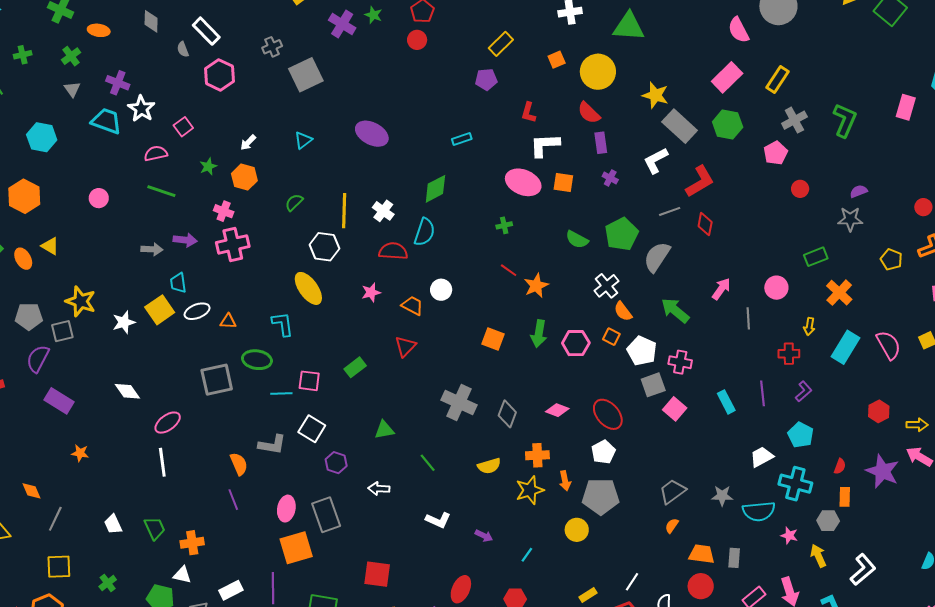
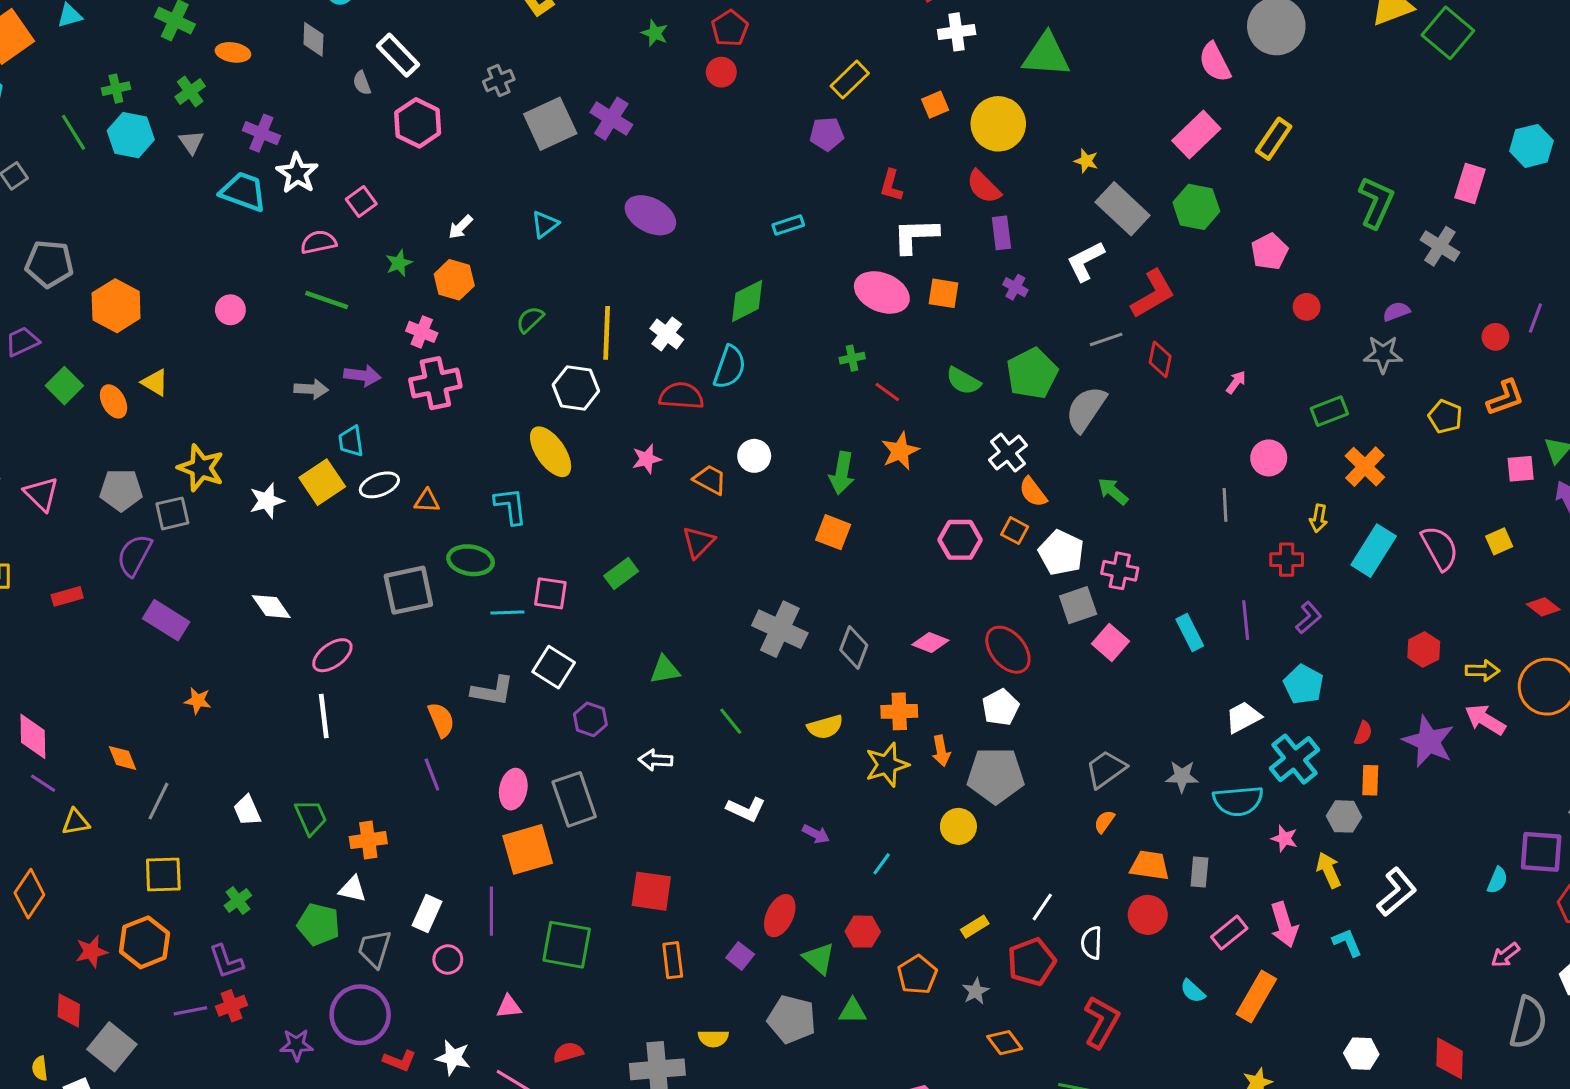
purple cross: (342, 24) -> (611, 119), moved
yellow star: (655, 95) -> (1086, 161), size x0.6
gray cross: (794, 120) -> (1440, 246), moved, turned -30
cyan hexagon: (42, 137) -> (131, 135), moved
red line: (509, 270) -> (887, 392), moved
pink arrow: (721, 289) -> (1236, 382), moved, size x0.7
green arrow: (675, 310) -> (1113, 491), size x0.7
green arrow: (539, 334) -> (842, 473), moved
cyan cross: (795, 484) -> (1295, 759), turned 36
white rectangle: (231, 590) -> (427, 914), turned -40

